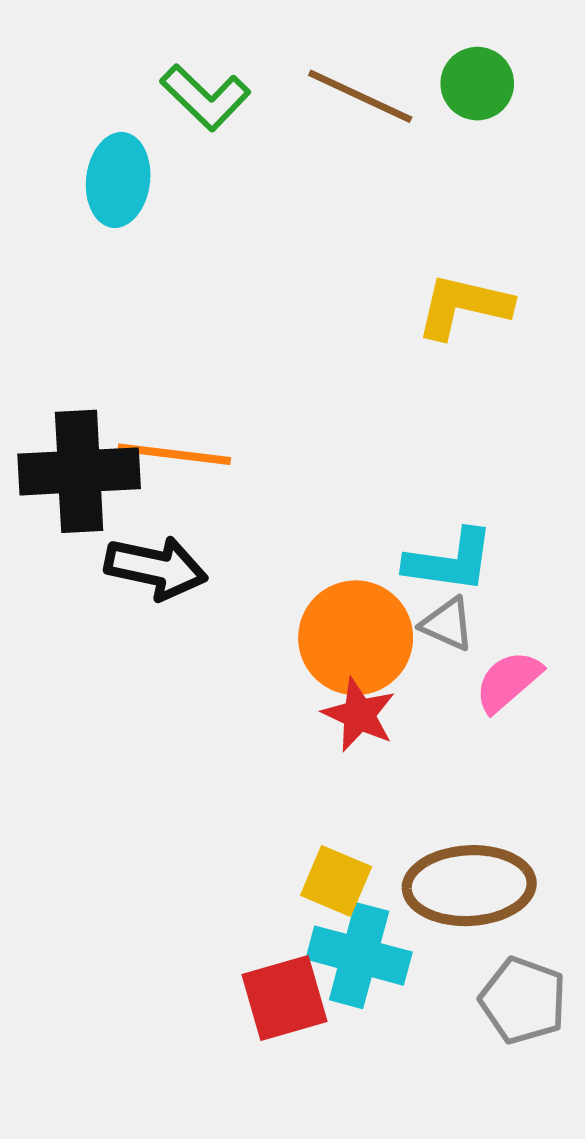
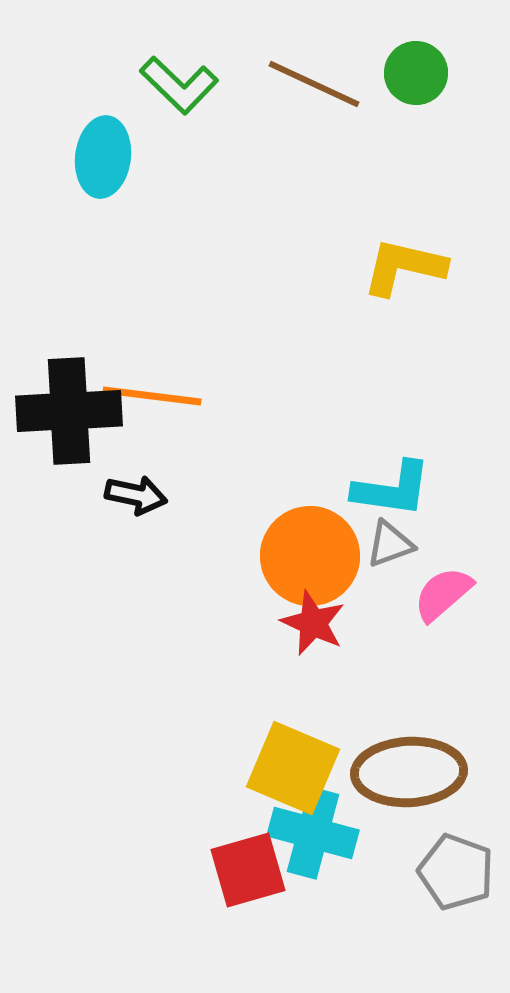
black arrow: (156, 568) -> (136, 495), size x0.7
gray triangle: (447, 624) -> (390, 544), turned -44
yellow square: (336, 881) -> (293, 768), size x1.5

